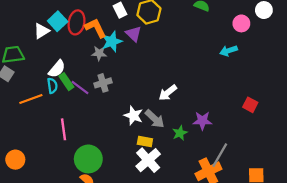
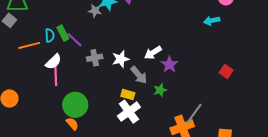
white semicircle: (57, 69) -> (53, 62), moved
gray cross: (103, 83) -> (95, 58), moved
white star: (134, 116) -> (121, 59), moved, turned 30
purple star: (202, 121) -> (169, 65), moved, turned 30

